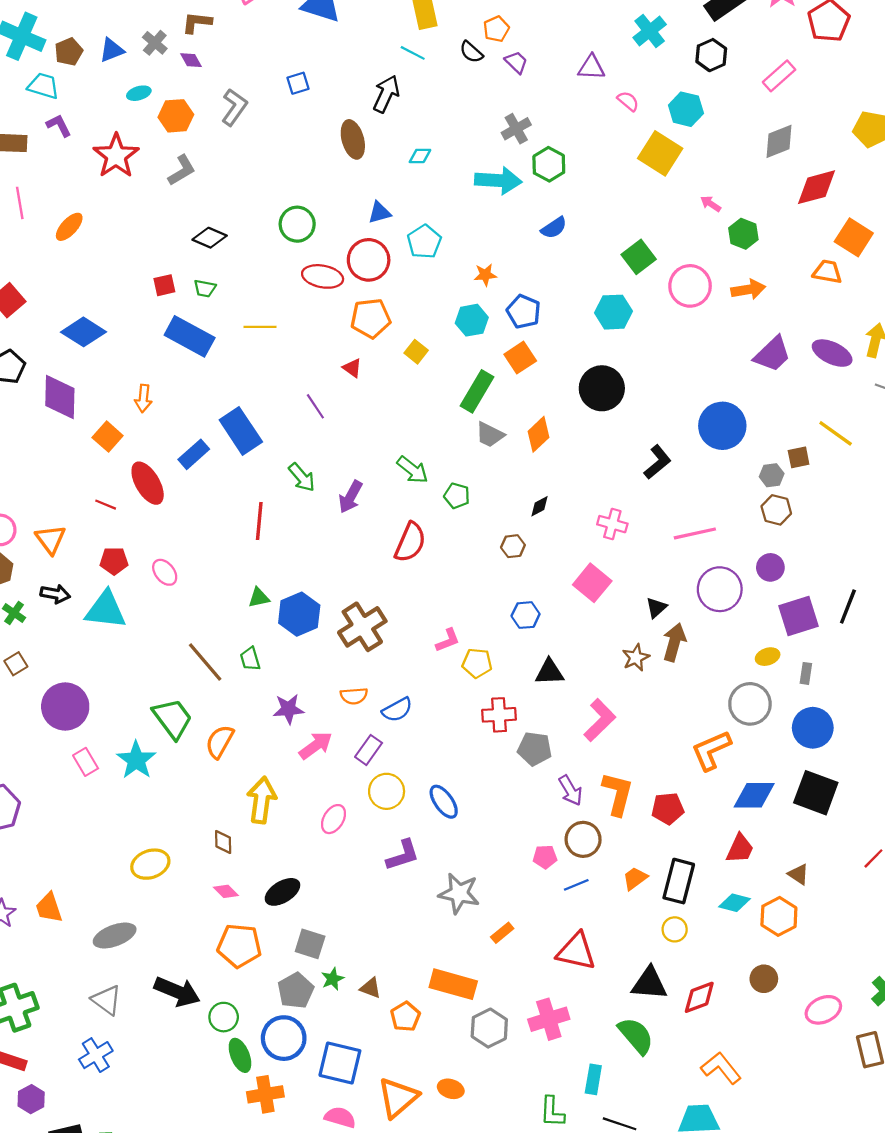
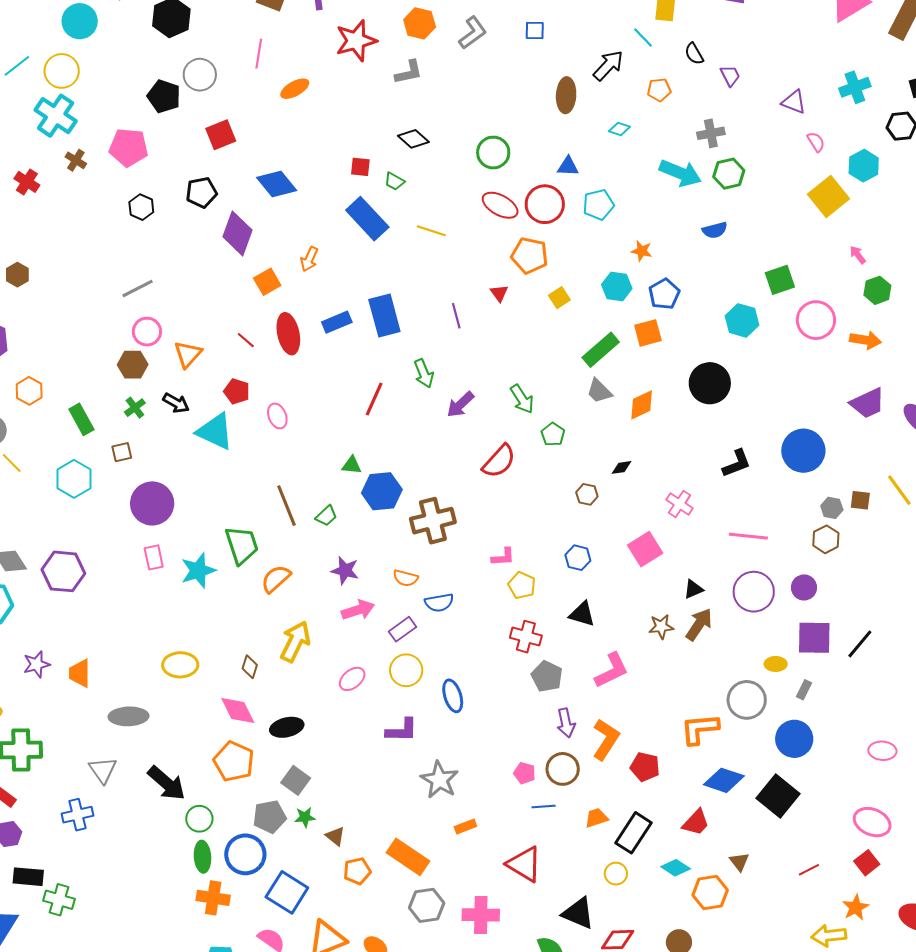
orange pentagon: (496, 29) -> (659, 90), moved
green trapezoid: (250, 659) -> (326, 516), turned -135
pink diamond: (226, 891) -> (238, 710), size x1.6

